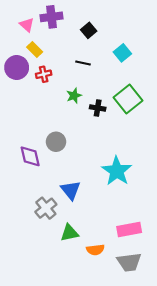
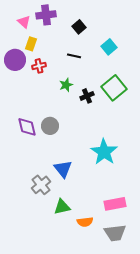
yellow rectangle: (35, 50) -> (31, 44), turned 64
black cross: (98, 108) -> (87, 96), turned -32
purple diamond: (30, 156) -> (27, 127), moved

